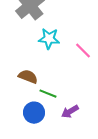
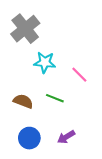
green line: (48, 94) -> (55, 98), moved

